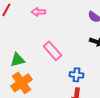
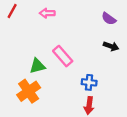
green triangle: (17, 60) -> (37, 66), moved

